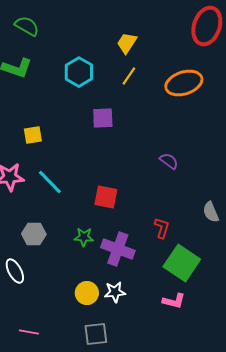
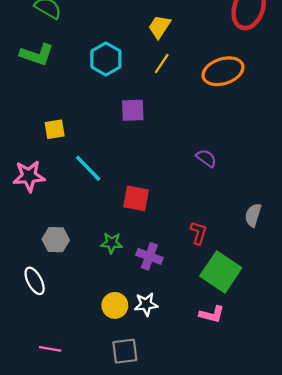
cyan line: (50, 182) -> (88, 168), moved
gray semicircle: (211, 212) -> (253, 215), turned 40
purple cross: (118, 249) -> (149, 256), size x0.7

